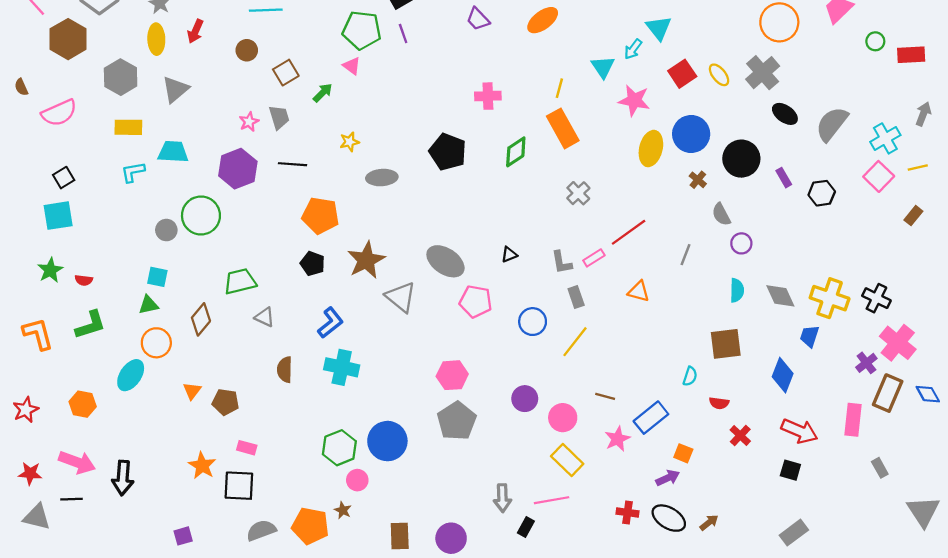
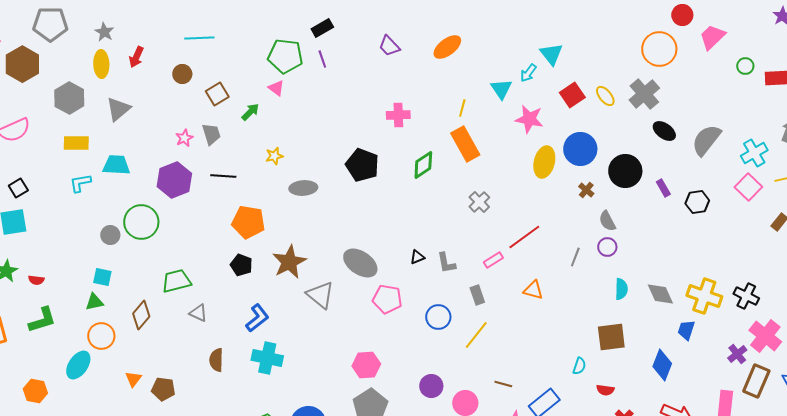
purple circle: (741, 243) -> (607, 247), moved
gray L-shape: (562, 262) -> (446, 263), moved

